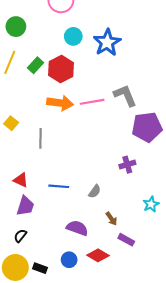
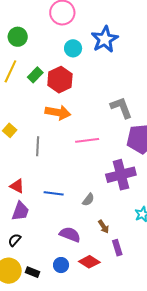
blue star: (107, 42) -> (105, 39), moved
pink line: (92, 102) -> (87, 140), moved
purple cross: (127, 165) -> (121, 175), size x1.8
purple rectangle: (126, 240) -> (117, 248), turned 42

